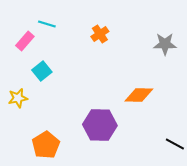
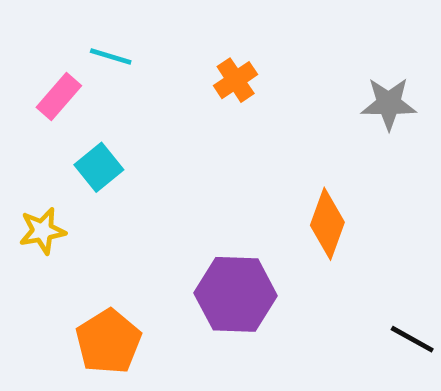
orange diamond: (139, 95) -> (327, 224), turned -72

